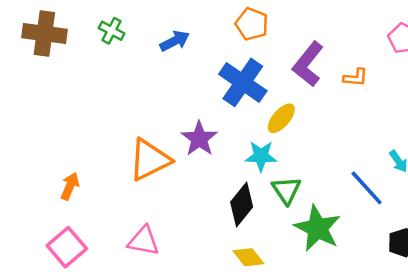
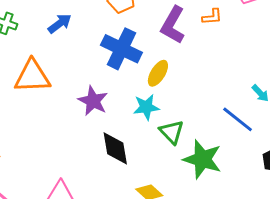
orange L-shape: (355, 77) -> (212, 17), moved
orange triangle: (150, 160) -> (32, 76), moved, turned 33
black diamond: (242, 204) -> (115, 148), moved, turned -39

